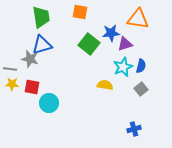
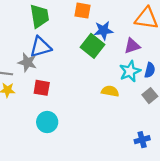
blue star: (111, 33) -> (103, 30), moved
red square: (32, 87) -> (42, 88), moved
cyan circle: (49, 103) -> (47, 122), moved

